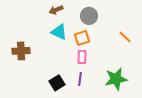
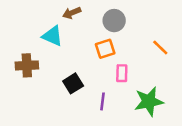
cyan triangle: (59, 32) -> (52, 36), moved
pink rectangle: (82, 57) -> (122, 73), moved
black square: (57, 83) -> (73, 83), moved

